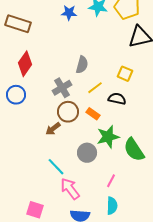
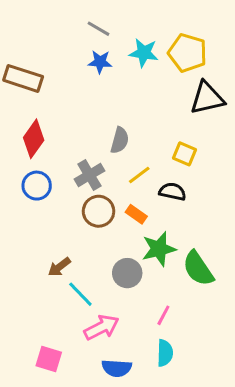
blue circle: (16, 95) -> (37, 186), moved
brown arrow: (53, 129) -> (59, 267), moved
pink arrow: (70, 189) -> (102, 327), turned 100

